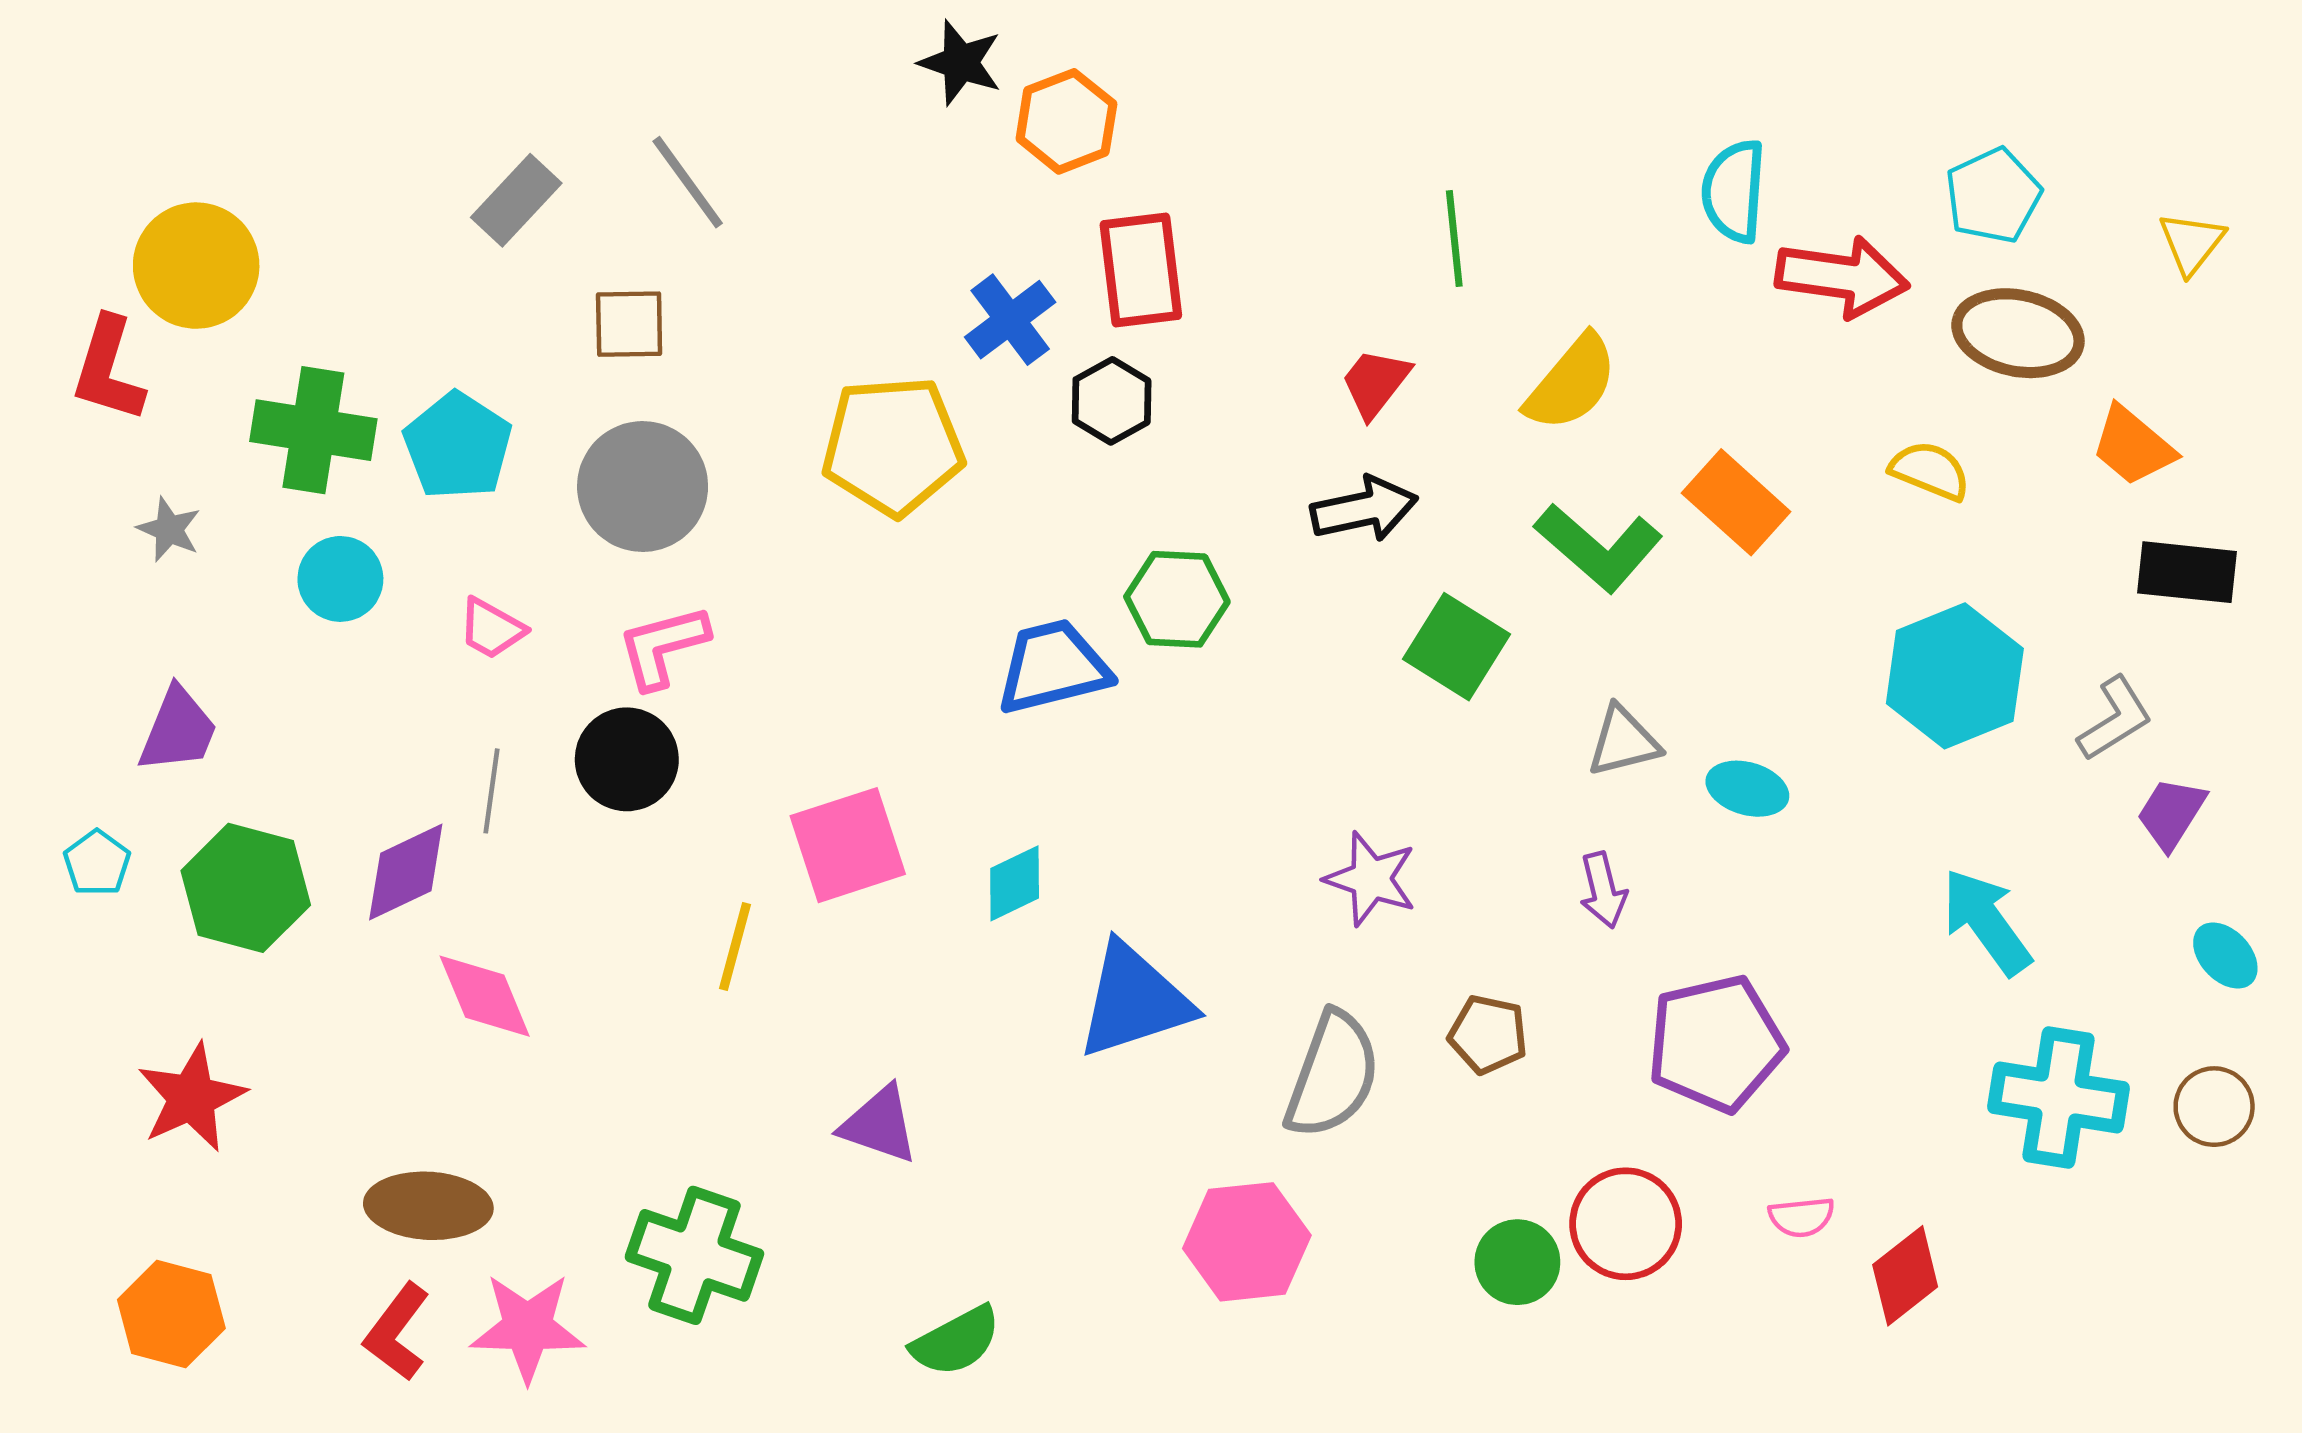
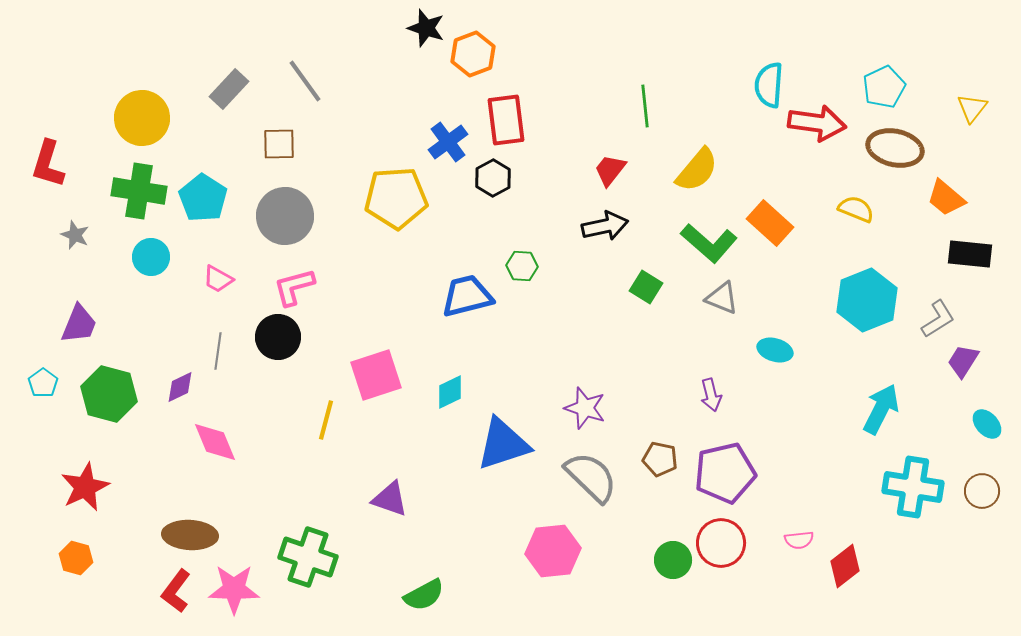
yellow circle: (196, 266) -> (142, 118), moved
green hexagon: (1177, 599) -> (522, 266), size x0.7
green square: (1457, 647) -> (646, 287), size x0.7
gray triangle: (1623, 741) -> (722, 298), moved, turned 36
purple diamond: (406, 872) -> (180, 387), size x0.7
purple star: (1371, 879) -> (585, 408), moved
cyan arrow: (1986, 922) -> (881, 409), turned 63
purple pentagon: (1716, 1043) -> (725, 473), moved
gray semicircle: (1333, 1075) -> (591, 477), turned -66
orange hexagon: (171, 1314) -> (76, 558), moved, size x0.7

